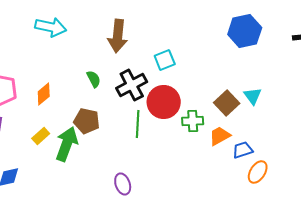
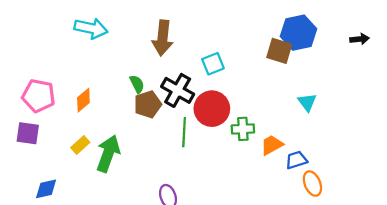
black cross: (132, 85) -> (178, 90), turned -32
brown square: (227, 103) -> (279, 51), moved, turned -30
brown pentagon: (87, 121) -> (148, 104), moved, turned -30
orange ellipse: (258, 172) -> (312, 184), turned -55

